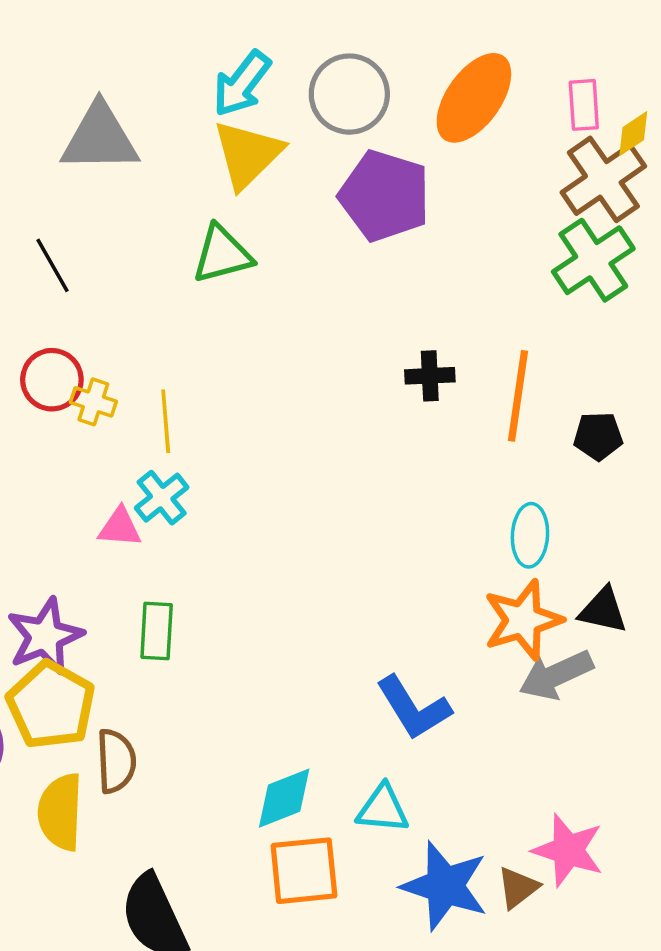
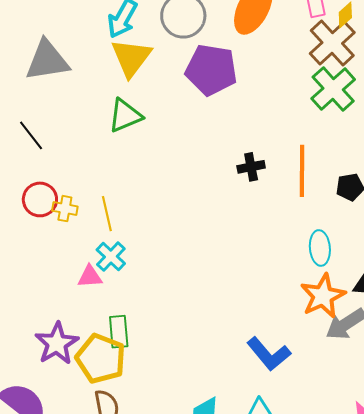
yellow pentagon: (51, 705) -> (101, 359), moved

